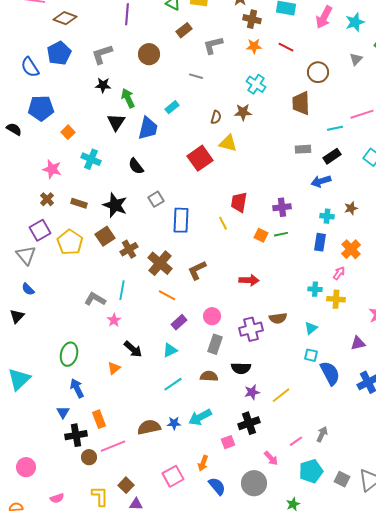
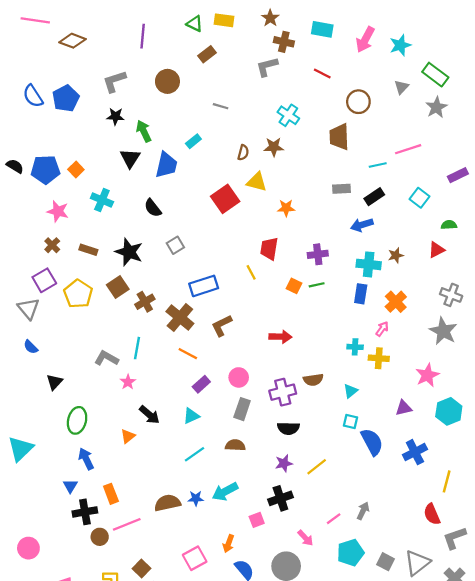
gray L-shape: (213, 45) -> (267, 67), moved
orange star: (254, 46) -> (286, 208), moved
blue pentagon: (59, 53) -> (66, 98), moved
blue pentagon: (41, 108) -> (45, 170), moved
cyan cross: (327, 216) -> (369, 264), size x1.5
blue rectangle: (181, 220) -> (204, 286), moved, turned 70
black triangle: (17, 316) -> (54, 382), moved
black semicircle: (241, 368) -> (288, 428), moved

